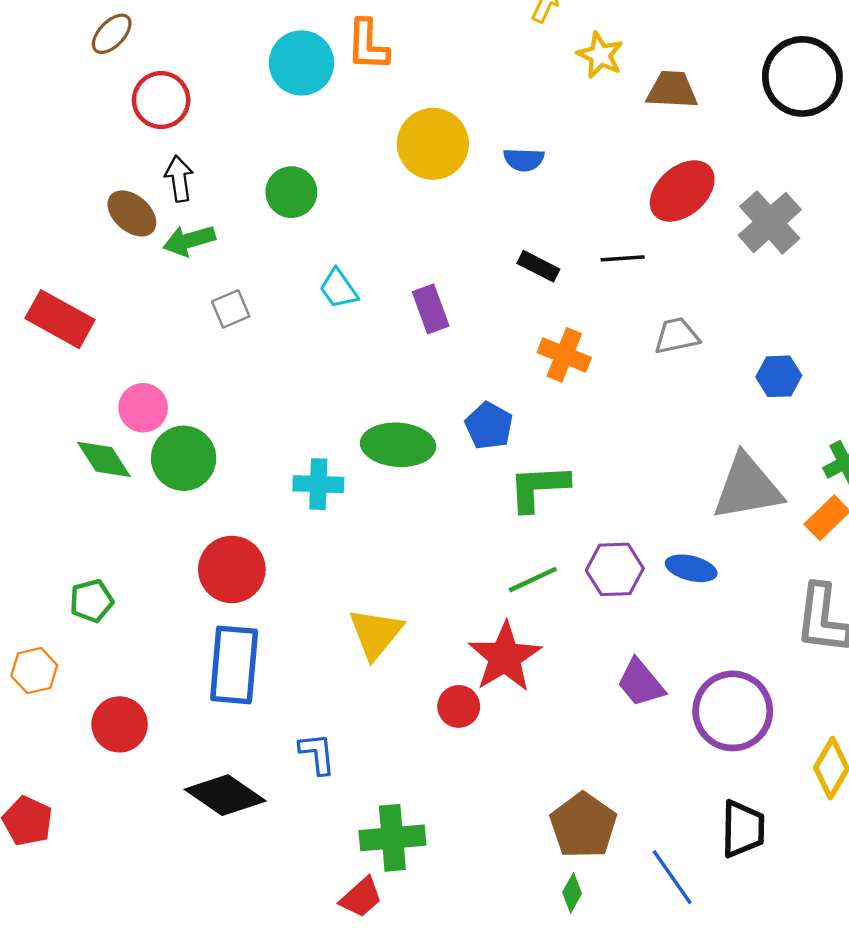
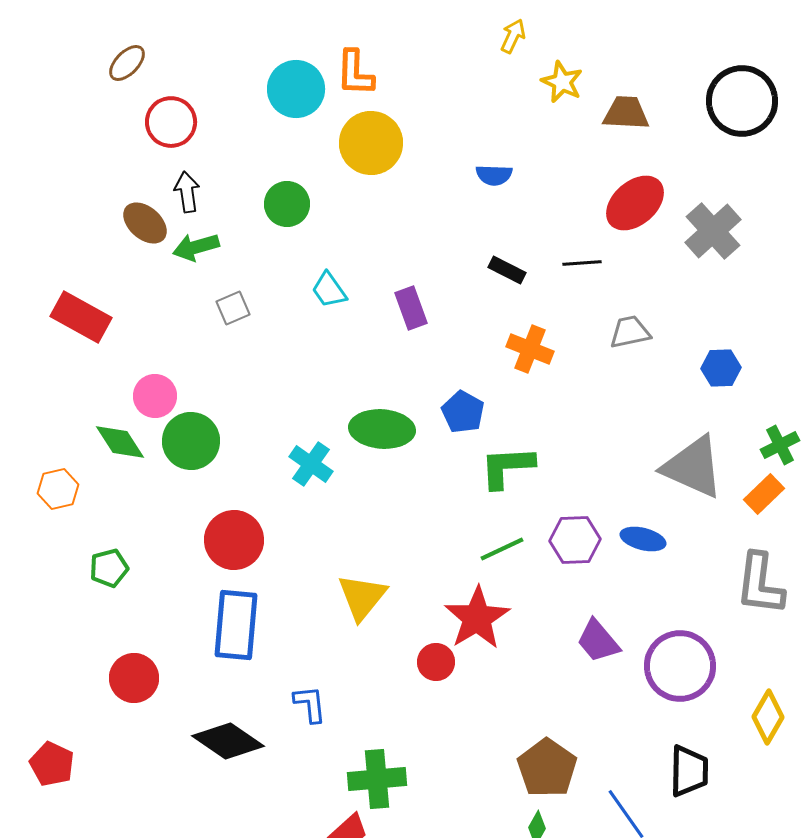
yellow circle: (433, 144) -> (371, 143), moved
cyan cross: (318, 484) -> (311, 464), turned 33
gray triangle: (747, 487) -> (693, 467), turned 34
orange hexagon: (34, 671) -> (58, 489), moved

